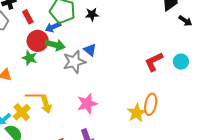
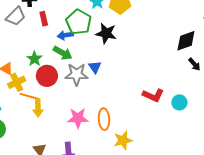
black star: (92, 14) -> (106, 33), size x1.5
red circle: (38, 41) -> (47, 76), moved
red L-shape: (154, 62) -> (153, 95), turned -145
orange ellipse: (151, 104) -> (104, 119), moved, turned -30
yellow cross: (22, 112) -> (17, 82), moved

